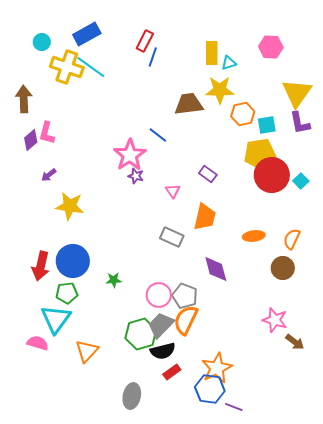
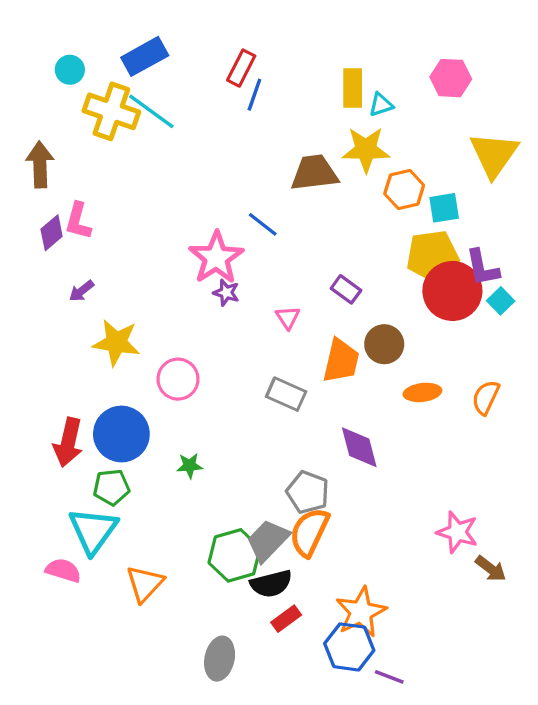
purple L-shape: (300, 123) -> (482, 268), moved
brown circle: (283, 268) -> (384, 344), moved
pink circle: (159, 295) -> (178, 379), moved

